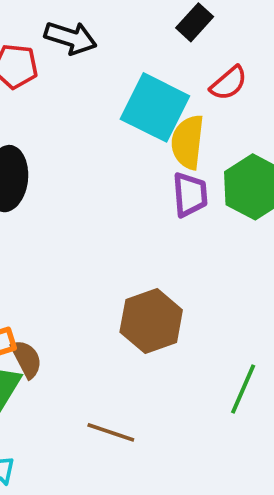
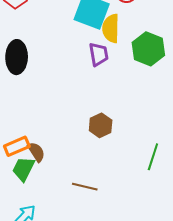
purple trapezoid: (190, 195) -> (99, 54), moved
brown hexagon: (151, 321) -> (101, 125), size x0.7

